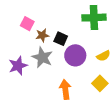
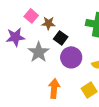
brown star: (42, 35) -> (48, 23), moved
purple star: (18, 66) -> (15, 37), moved

